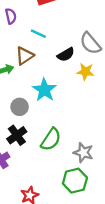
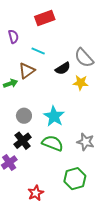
cyan star: (44, 90) -> (54, 116), moved
green semicircle: (51, 139) -> (53, 143), turned -100
gray star: (83, 153) -> (86, 142), moved

